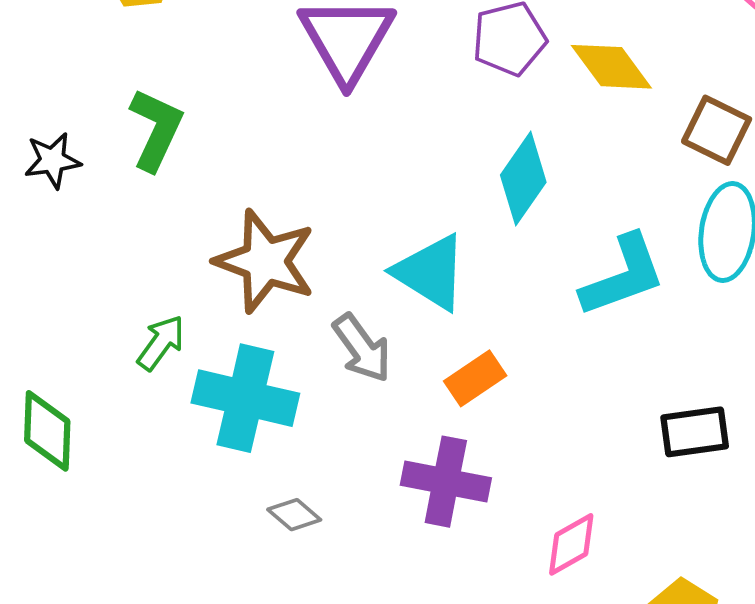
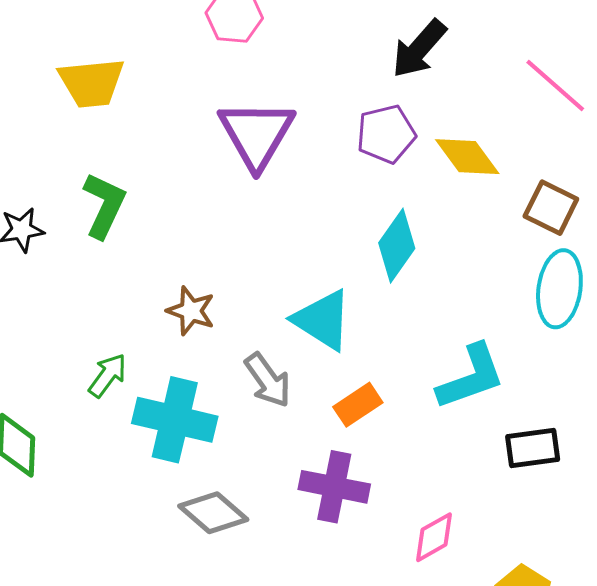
brown star: (265, 261) -> (191, 311), size x0.6
cyan L-shape: (623, 276) -> (471, 377), moved
gray diamond: (294, 515) -> (213, 513), size x1.6

